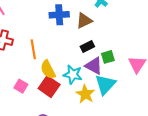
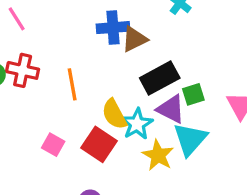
brown triangle: (84, 21) -> (134, 39), moved
black rectangle: (87, 46) -> (160, 78), size x1.6
yellow semicircle: (48, 70) -> (114, 114), moved
cyan star: (73, 75) -> (137, 124), turned 30

